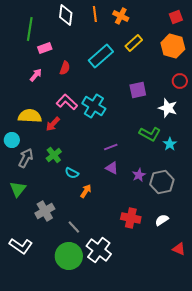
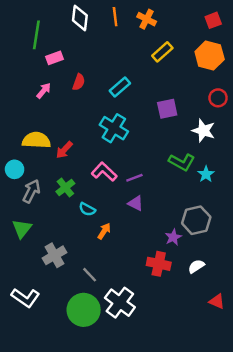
cyan rectangle: (101, 56) -> (120, 87), moved, size x0.7
pink L-shape: (67, 102) -> (104, 172), moved
purple star: (139, 175) -> (173, 237), moved

